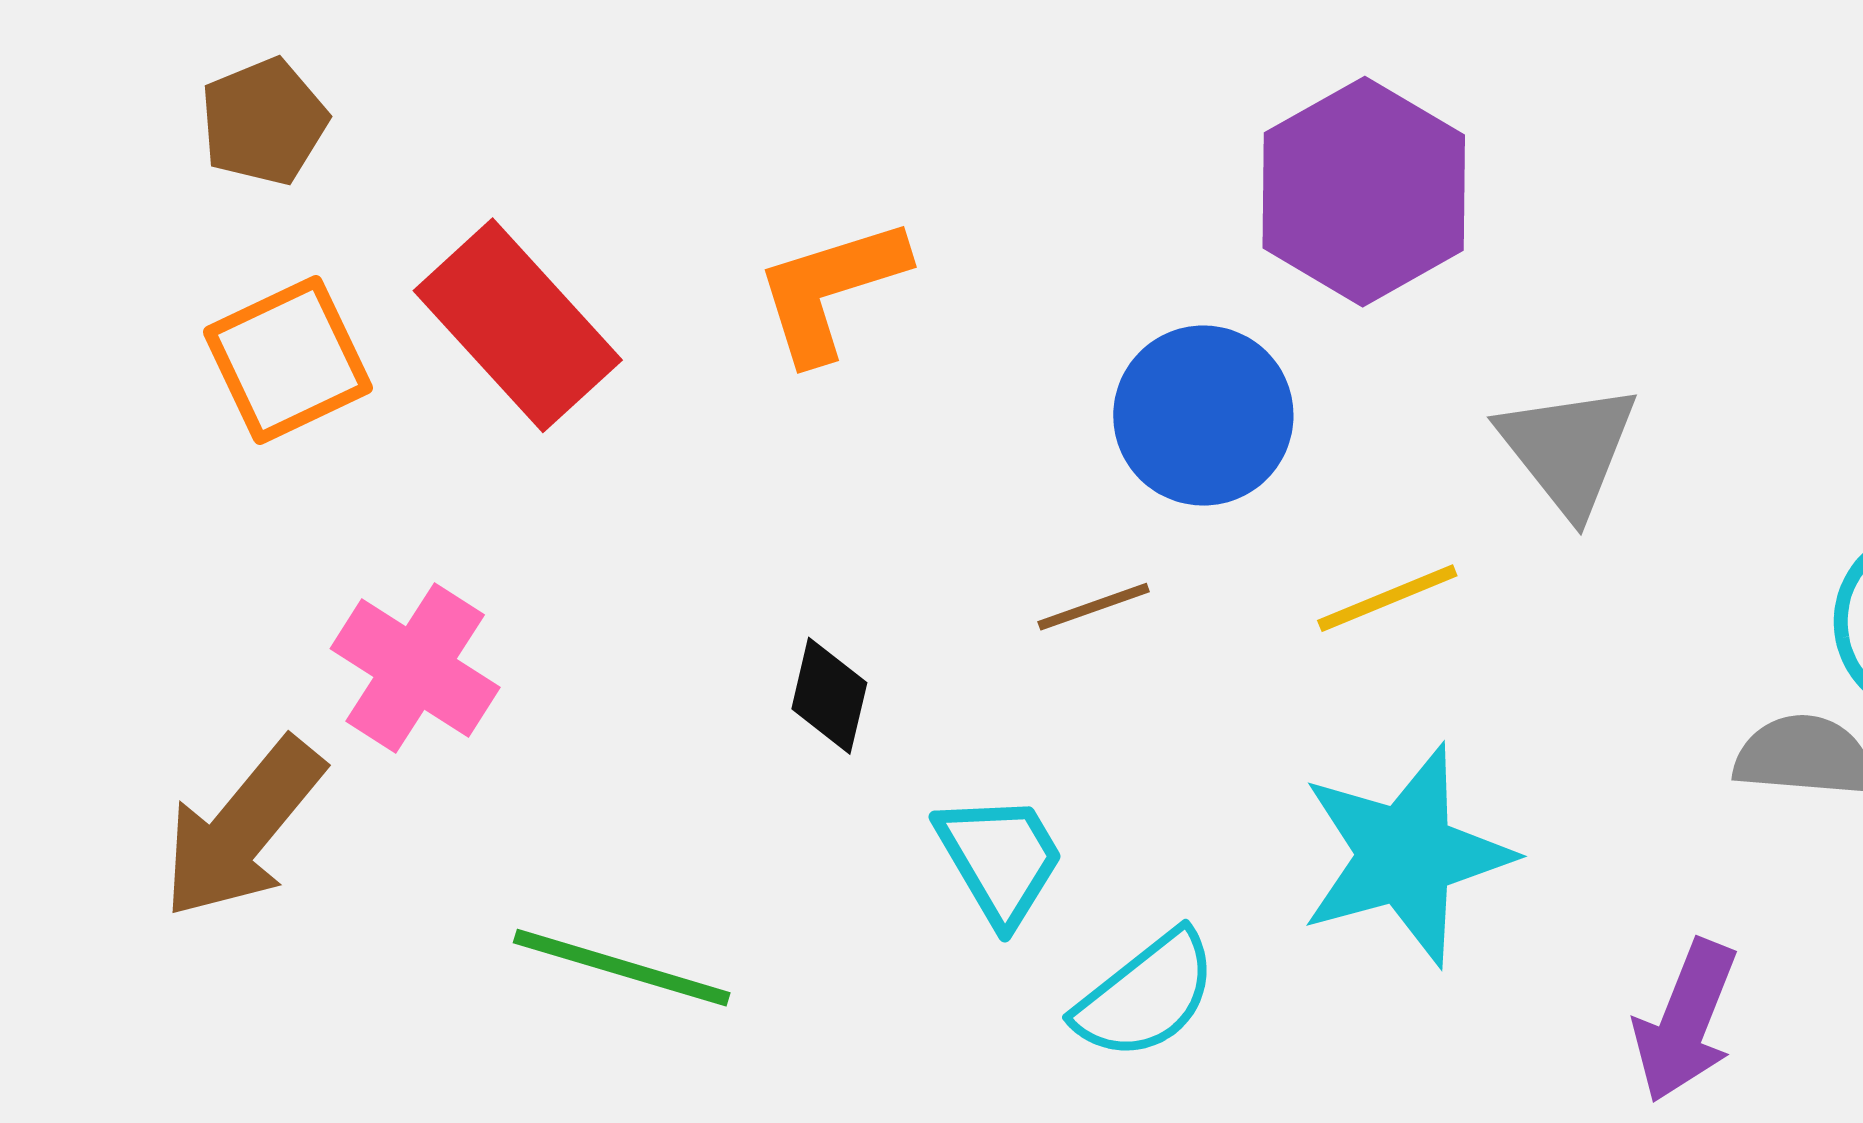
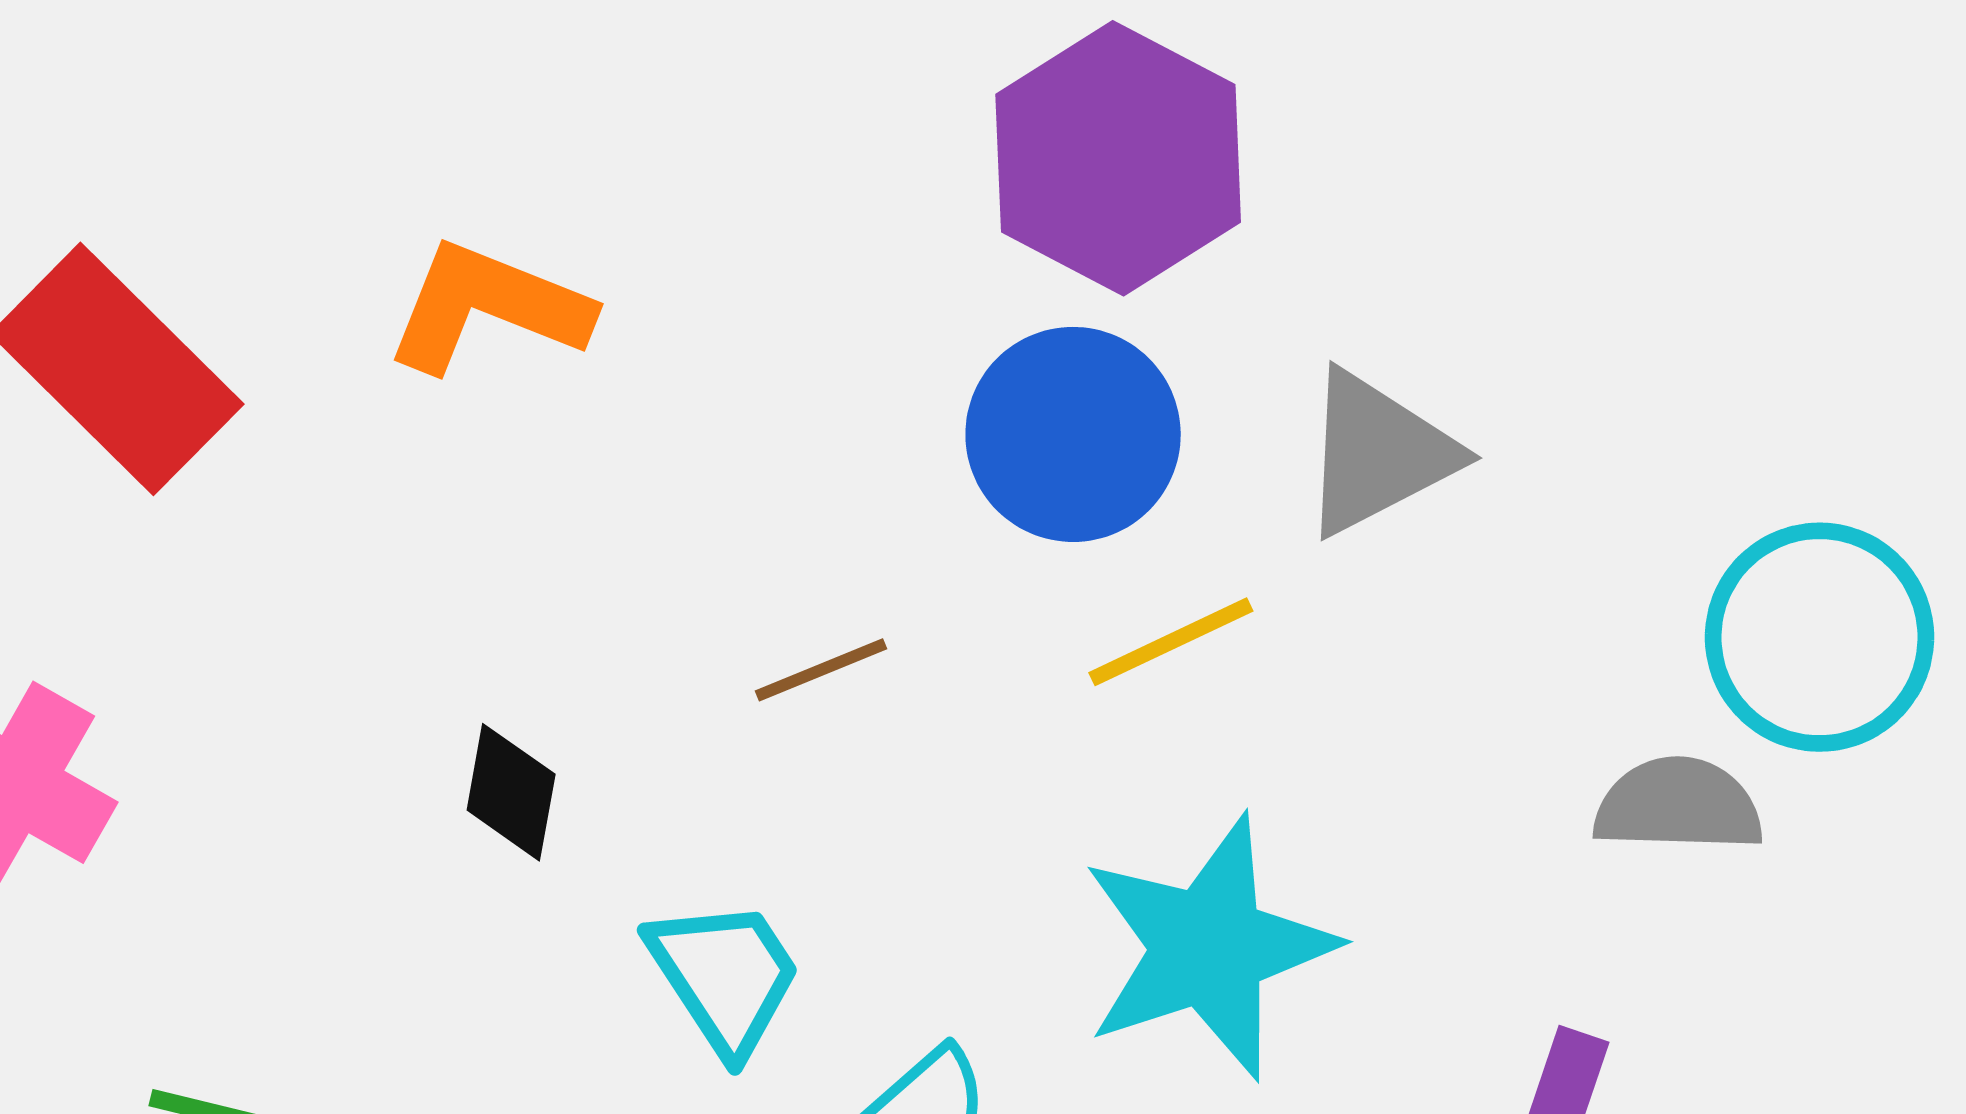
orange L-shape: (831, 289) -> (488, 307), turned 42
blue circle: (1203, 416) -> (1073, 434), moved
gray triangle: (1568, 449) -> (1378, 453), turned 44

